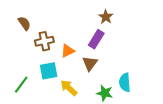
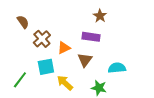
purple rectangle: (96, 39) -> (91, 37), turned 66
brown cross: (44, 41) -> (42, 39), turned -30
cyan semicircle: (125, 82) -> (117, 68), moved, turned 90

